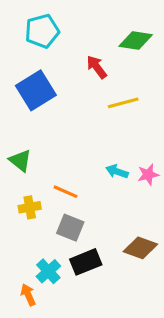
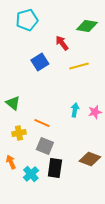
blue square: (36, 90) -> (40, 62), moved, size x0.7
cyan arrow: (117, 171) -> (75, 110), turned 80
black rectangle: (86, 262) -> (55, 168), turned -60
orange arrow: (28, 295) -> (11, 162), moved

